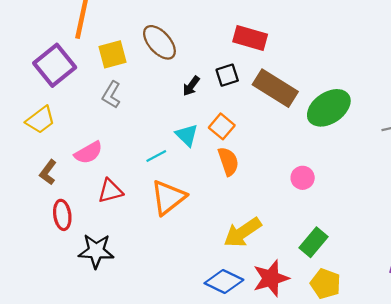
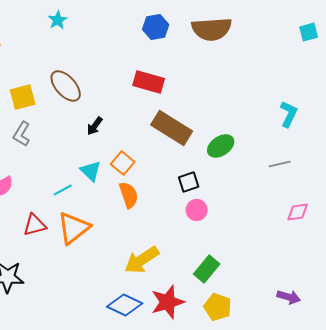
black square: (227, 75) -> (189, 182), moved
green ellipse: (329, 108) -> (221, 146), size x0.7
red triangle: (110, 191) -> (35, 225), moved

